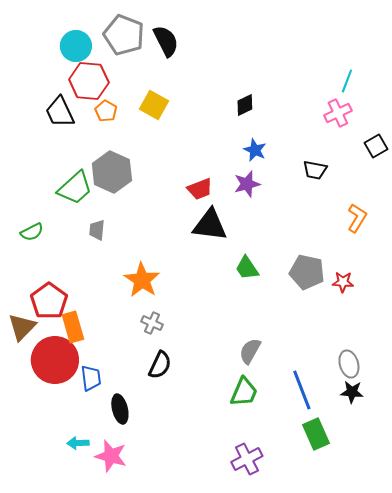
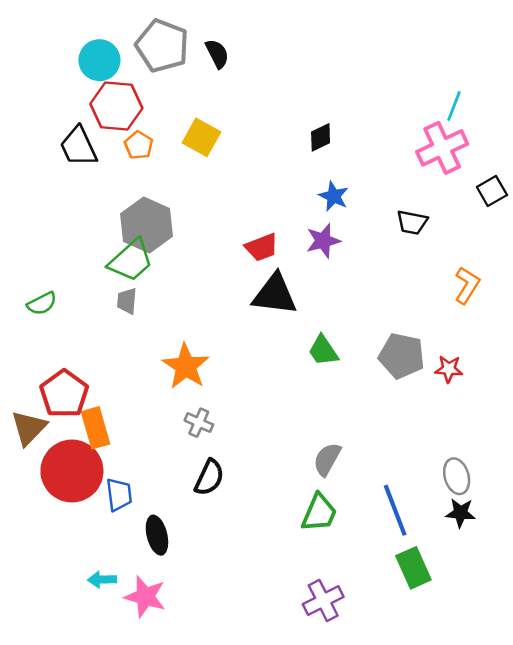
black semicircle: (166, 41) -> (217, 54), size x0.7
pink cross: (338, 113) -> (442, 148), size x1.4
green trapezoid: (75, 188) -> (131, 260), moved

